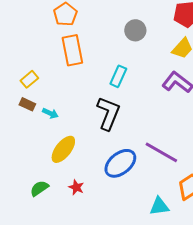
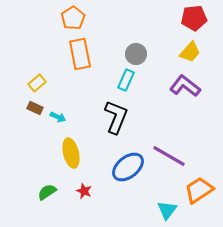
gray circle: (135, 30) -> (136, 54), moved
yellow ellipse: (63, 149) -> (71, 153), turned -52
cyan triangle: (159, 206) -> (167, 210), turned -45

